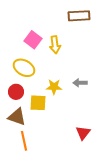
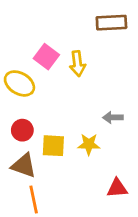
yellow ellipse: (24, 68) -> (19, 83), moved
yellow star: (54, 87) -> (89, 144), moved
red triangle: (83, 133) -> (117, 188), turned 49

